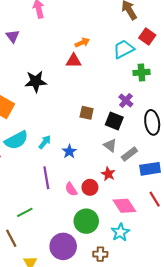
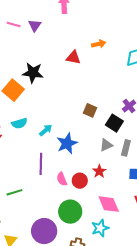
red triangle: (74, 61) -> (73, 57), moved
black star: (36, 81) -> (33, 73), moved
cyan semicircle: (16, 140) -> (19, 123), size x0.7
gray triangle: (110, 145) -> (106, 145), turned 48
blue star: (69, 151) -> (67, 143), size x1.5
gray rectangle: (129, 154) -> (126, 148), moved, turned -49

